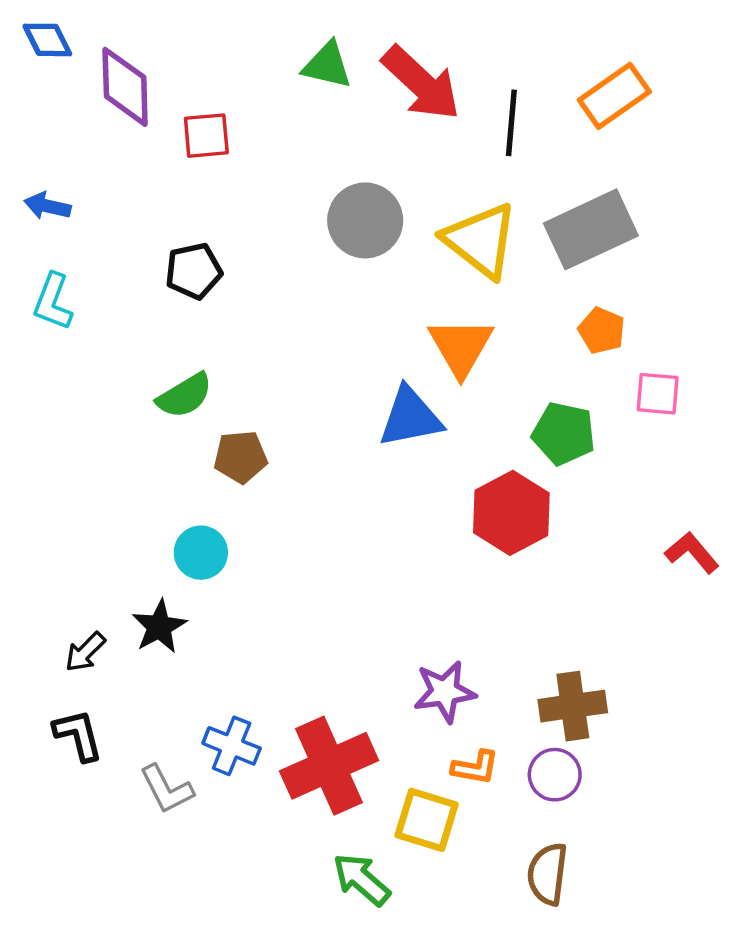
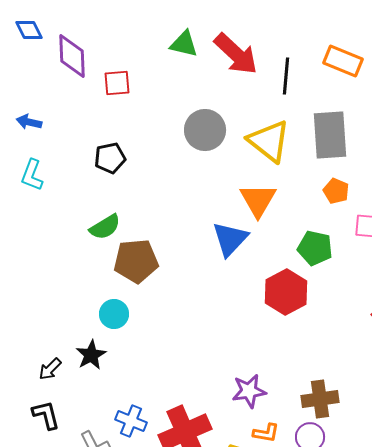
orange rectangle: (614, 96) -> (343, 61), turned 57
gray rectangle: (591, 229) -> (330, 135), turned -69
blue triangle: (410, 417) -> (230, 239), turned -36
brown pentagon: (241, 457) -> (136, 261), size x1.5

